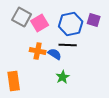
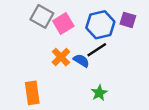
black line: (68, 45) -> (97, 50), turned -36
orange cross: (38, 51) -> (61, 57), turned 35
green star: (63, 77) -> (99, 93), moved

